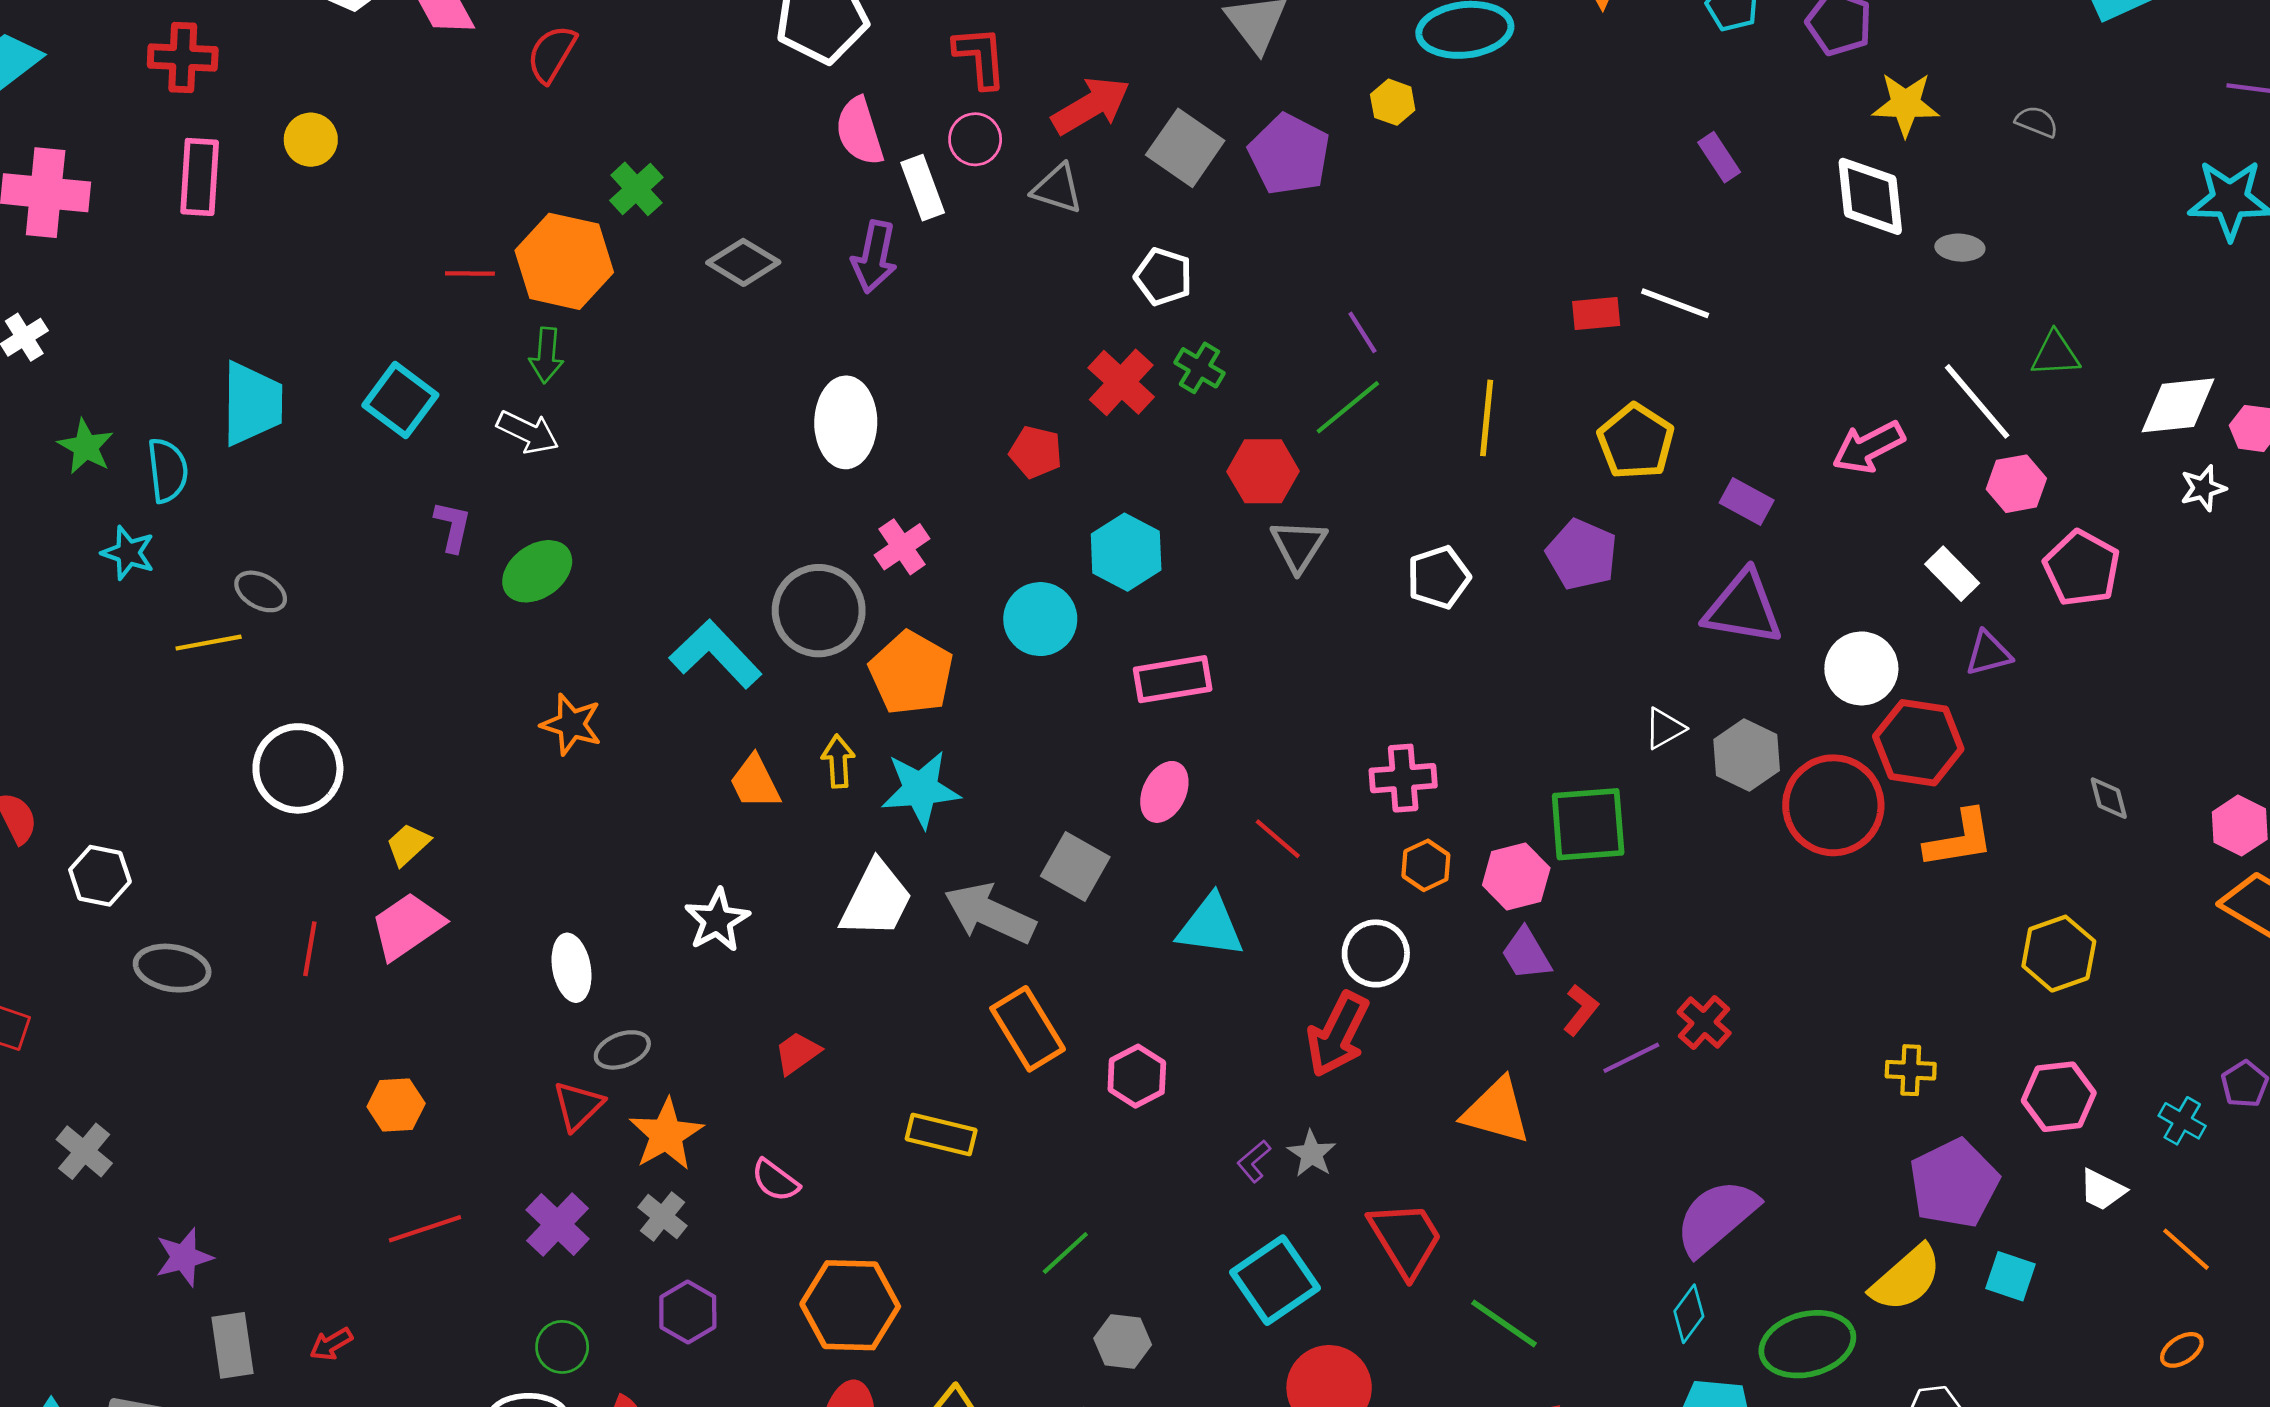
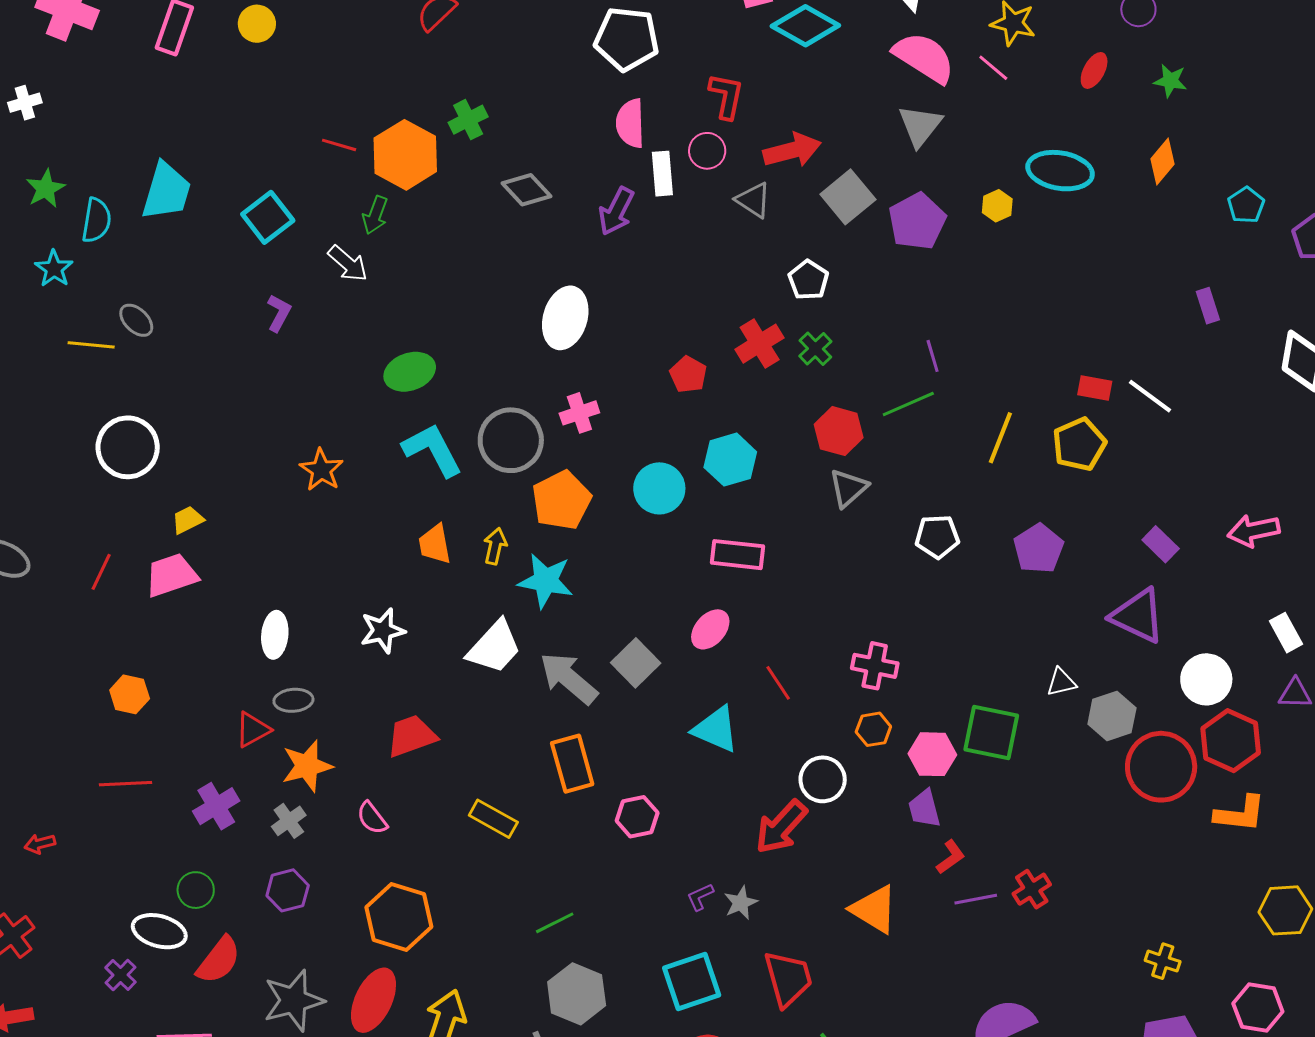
yellow pentagon: (1636, 441) -> (1079, 444), moved
green ellipse: (537, 571) -> (410, 372), moved
red trapezoid: (797, 1053) -> (412, 736), size x1.5
gray hexagon: (1123, 1341) -> (577, 994), size x1.5

